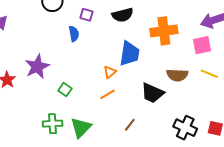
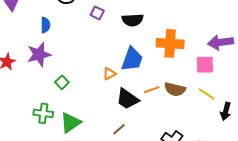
blue semicircle: (74, 34) -> (45, 25), moved
black trapezoid: (152, 93) -> (127, 99), moved
orange line: (107, 94) -> (152, 90), moved

